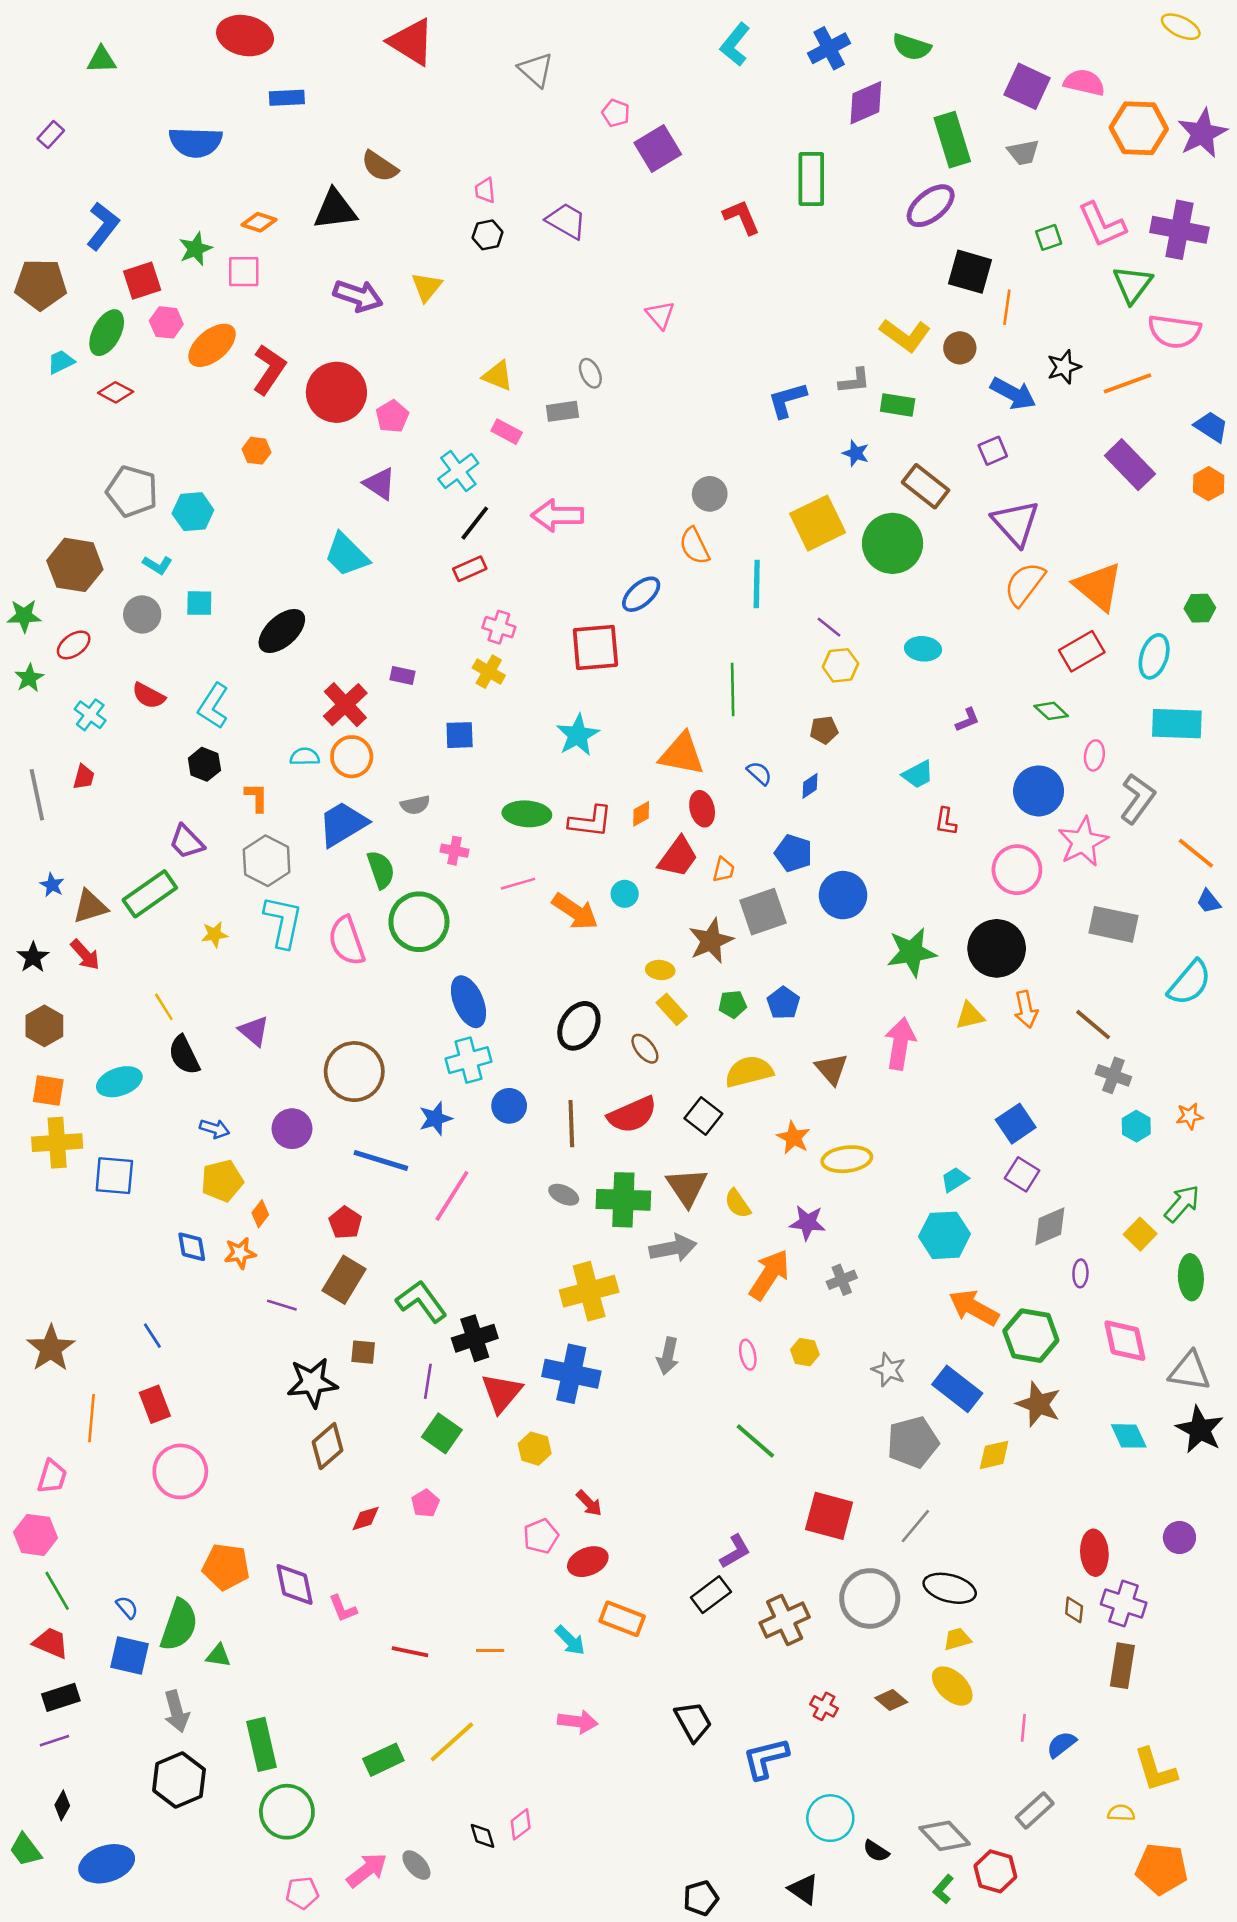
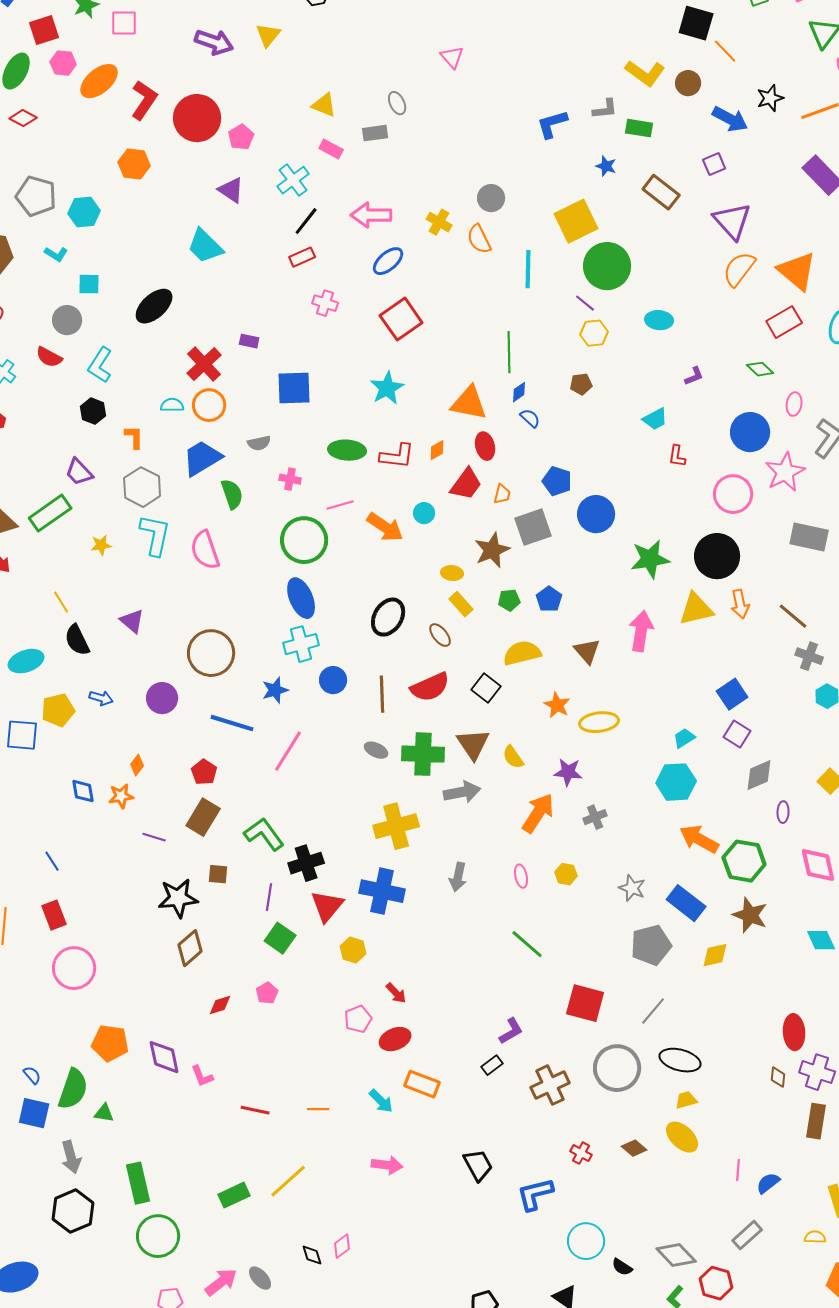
orange line: (1007, 307) -> (725, 51), turned -52
orange hexagon: (256, 451) -> (134, 164), size x1.4
green circle: (893, 543) -> (607, 266), moved
blue ellipse: (641, 594) -> (388, 261), moved
gray circle: (142, 614) -> (67, 320), moved
red square: (595, 647) -> (401, 319), turned -30
yellow cross: (489, 672) -> (439, 222), moved
blue square: (460, 735) -> (294, 388), size x1.5
blue diamond: (810, 786) -> (519, 392), moved
green circle: (419, 922) -> (304, 540), moved
yellow triangle: (970, 1016) -> (696, 609), size x1.5
yellow pentagon: (222, 1181) -> (58, 710), moved
black rectangle: (711, 1595) -> (492, 1065), size x0.7

